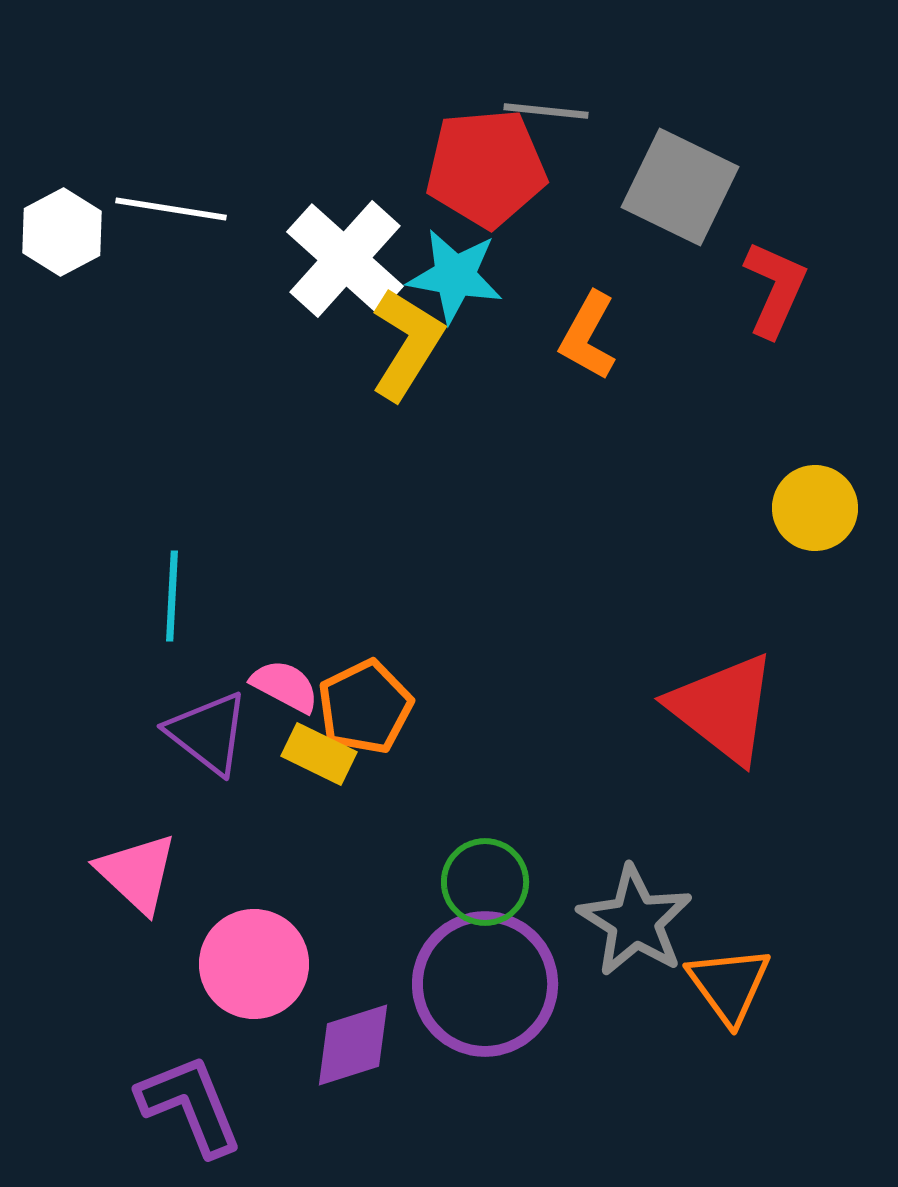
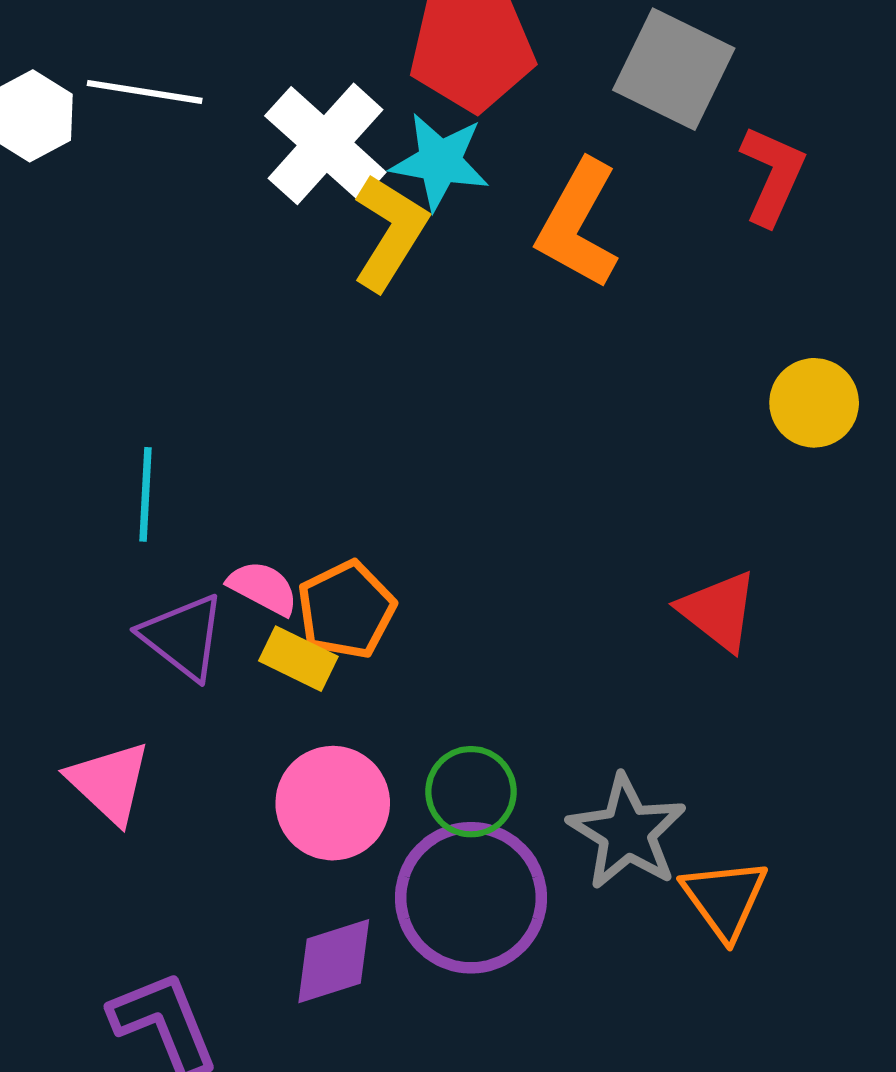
orange L-shape: (588, 336) -> (578, 224), size x1.4
red triangle: (723, 708) -> (718, 611), size x0.7
pink circle: (254, 964) -> (333, 803), moved

